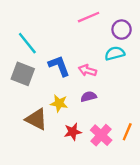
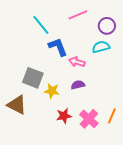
cyan line: (27, 43) -> (41, 25), moved
blue L-shape: (59, 66) -> (58, 47), moved
gray square: (23, 74) -> (33, 78), moved
brown triangle: (36, 119) -> (17, 105), moved

